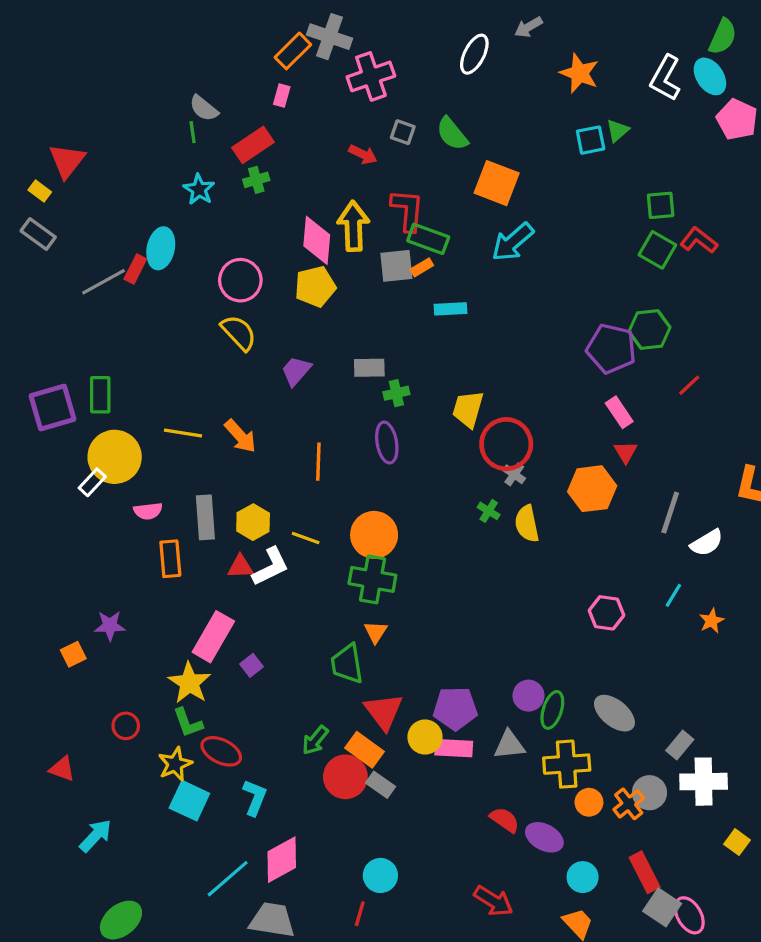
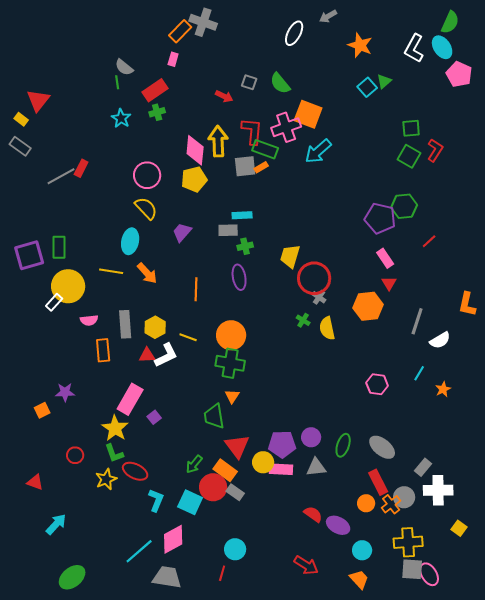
pink cross: (371, 76) -> (286, 127), moved
cyan square: (591, 140) -> (367, 87), turned -30
red L-shape: (699, 240) -> (435, 150), turned 85
cyan ellipse: (161, 248) -> (130, 241), moved
cyan rectangle: (450, 309) -> (242, 215), moved
purple circle: (528, 696) -> (311, 437), moved
yellow cross: (567, 764) -> (408, 542), moved
cyan square: (189, 801) -> (190, 502), moved
red rectangle: (645, 872) -> (378, 482), moved
gray square: (662, 907) -> (412, 569), turned -30

